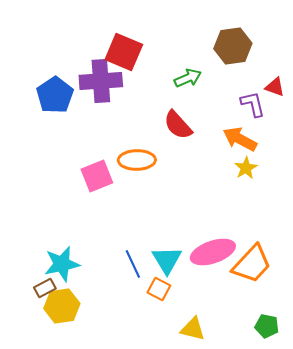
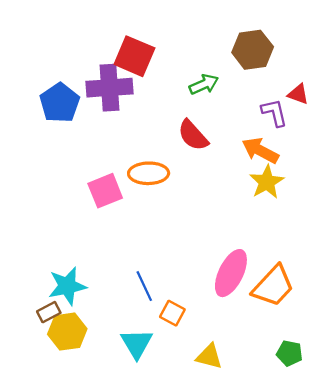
yellow star: (246, 168) -> (267, 182), size x1.4
pink ellipse: (213, 252) -> (231, 273), turned -45
cyan triangle: (167, 260) -> (137, 343), moved

